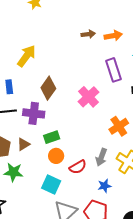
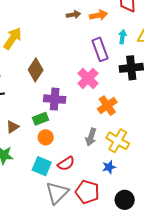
pink cross: (89, 97) -> (88, 78), moved
purple cross: (34, 113) -> (55, 99), moved
red semicircle: (78, 167) -> (66, 164), moved
blue star: (104, 186) -> (109, 167), moved

